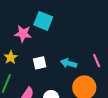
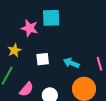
cyan square: (43, 21) -> (51, 18), turned -30

